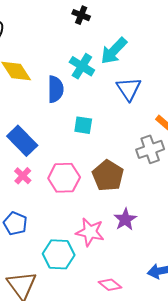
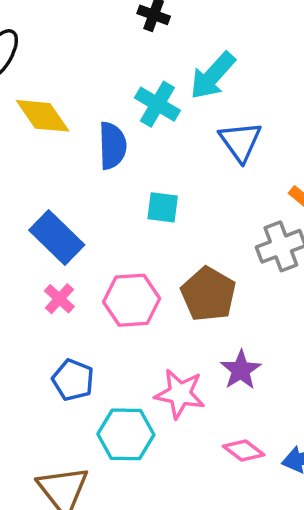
blue pentagon: (15, 223) -> (73, 380), moved
pink diamond: (110, 285) -> (244, 451), moved

